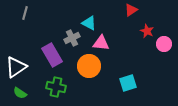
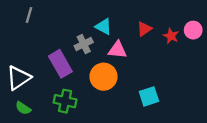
red triangle: (131, 10) -> (144, 29), moved
pink circle: (164, 44) -> (193, 30), moved

